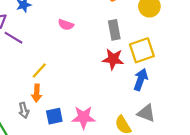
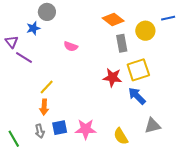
gray rectangle: (114, 30) -> (122, 43), moved
blue arrow: (141, 80) -> (137, 96), turned -66
gray arrow: (24, 110) -> (40, 131), moved
gray triangle: (146, 113) -> (153, 126), moved, turned -36

